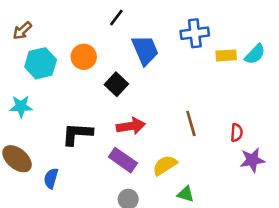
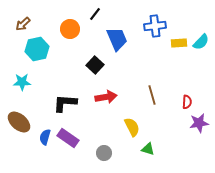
orange circle: (84, 57) -> (70, 29), moved
purple rectangle: (123, 160) -> (68, 138), moved
yellow semicircle: (165, 165) -> (132, 127), turned 96

